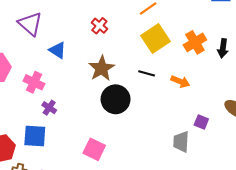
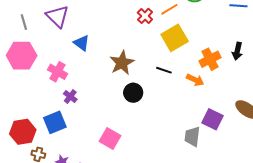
red cross: (99, 26) -> (145, 16), moved
orange cross: (195, 42) -> (210, 59), moved
black circle: (116, 99) -> (133, 93), size x0.7
purple square: (201, 122) -> (213, 119), size x1.5
blue square: (35, 136) -> (55, 122), turned -30

